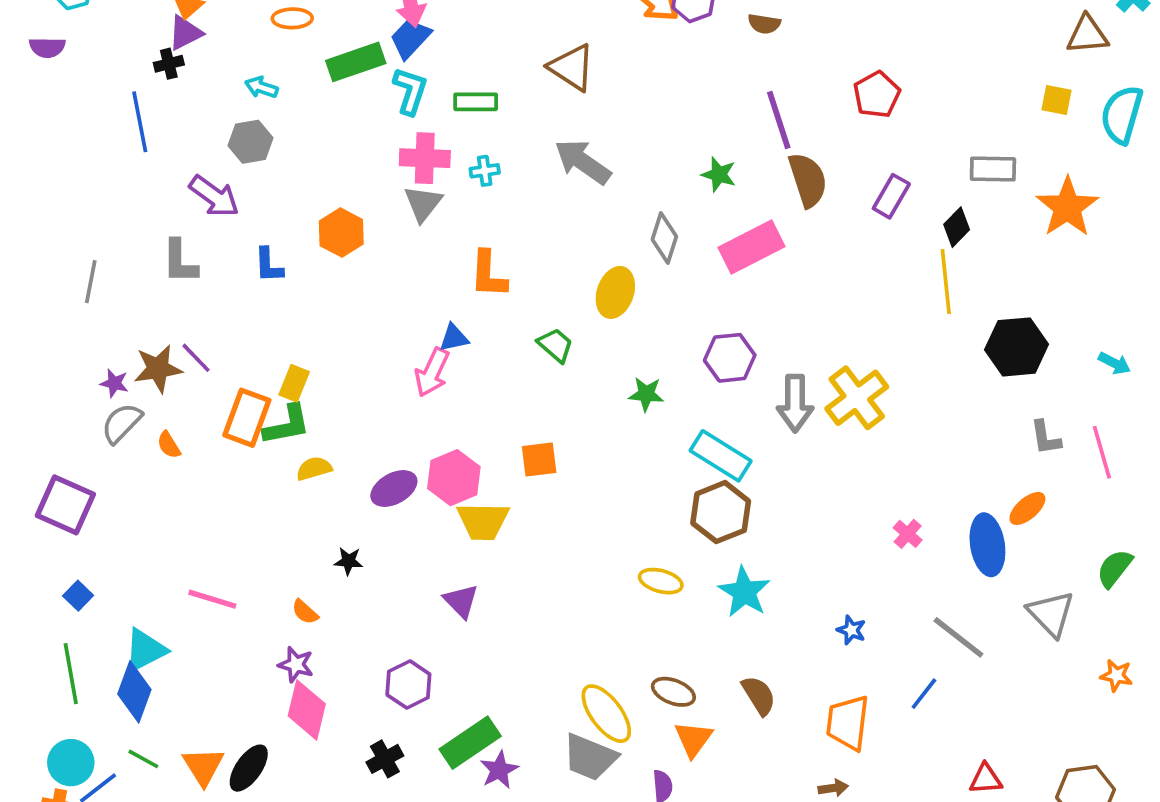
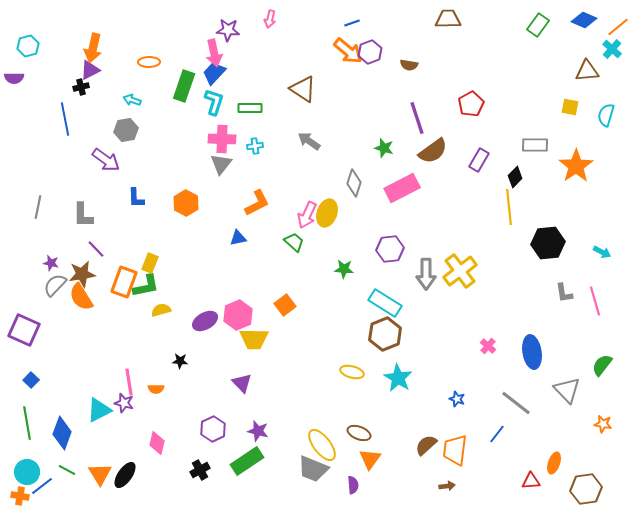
green rectangle: (356, 62) -> (184, 86), turned -52
cyan semicircle: (1122, 115) -> (606, 115), size x0.7
gray arrow: (583, 162) -> (309, 141), size x0.7
brown semicircle: (808, 180) -> (433, 151), turned 72
orange hexagon: (341, 233) -> (186, 203), moved
gray L-shape: (180, 262) -> (83, 215), moved
orange L-shape: (488, 274) -> (257, 203), turned -120
brown star: (158, 369) -> (82, 274), moved
pink arrow: (432, 372) -> (307, 215), moved
orange semicircle: (169, 445) -> (81, 297), size x1.8
orange square: (539, 459) -> (285, 305), turned -30
orange ellipse: (1027, 508) -> (554, 463), moved, turned -30
pink line: (212, 599) -> (129, 382), moved, turned 64
orange semicircle: (305, 612) -> (156, 389), turned -42
cyan triangle: (145, 650) -> (99, 410), moved
purple star: (296, 665) -> (124, 403), moved
brown semicircle: (759, 695) -> (426, 445), moved, turned -100
pink diamond: (307, 710) -> (157, 443), size x0.7
purple star: (499, 770) -> (258, 431), moved, turned -30

